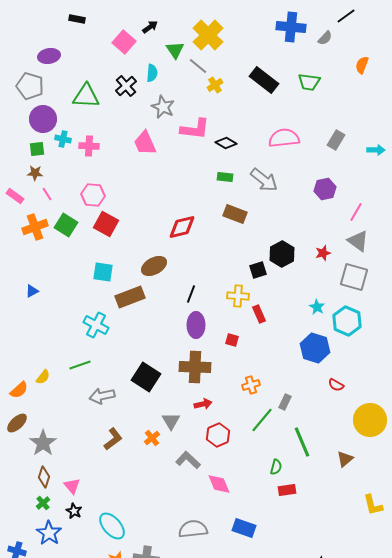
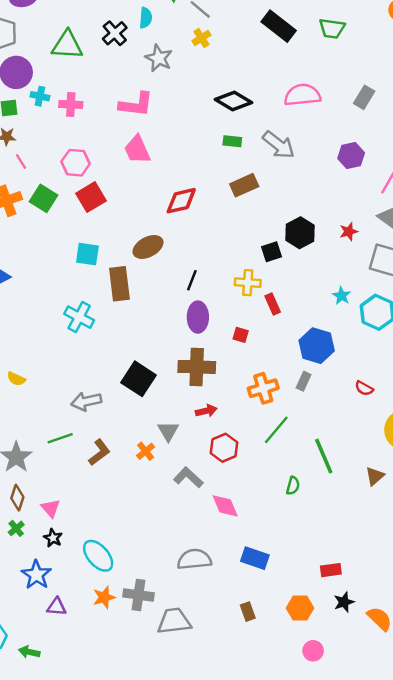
yellow cross: (215, 85) -> (201, 38), moved
pink L-shape: (195, 129) -> (136, 104), moved
pink trapezoid: (145, 143) -> (137, 150), moved
black diamond: (226, 143) -> (233, 101), size x1.4
brown rectangle: (235, 214) -> (244, 185), turned -45
red square: (106, 224) -> (91, 197), turned 30
brown rectangle: (130, 297) -> (119, 284), turned -76
blue hexagon: (315, 348) -> (317, 346), moved
green line: (80, 365) -> (60, 438), moved
yellow semicircle: (43, 377) -> (16, 379), turned 77
orange cross: (251, 385) -> (263, 388), size x1.4
gray rectangle: (285, 402) -> (304, 381), moved
red rectangle: (287, 490) -> (331, 570), moved
blue star: (49, 533) -> (36, 575), moved

